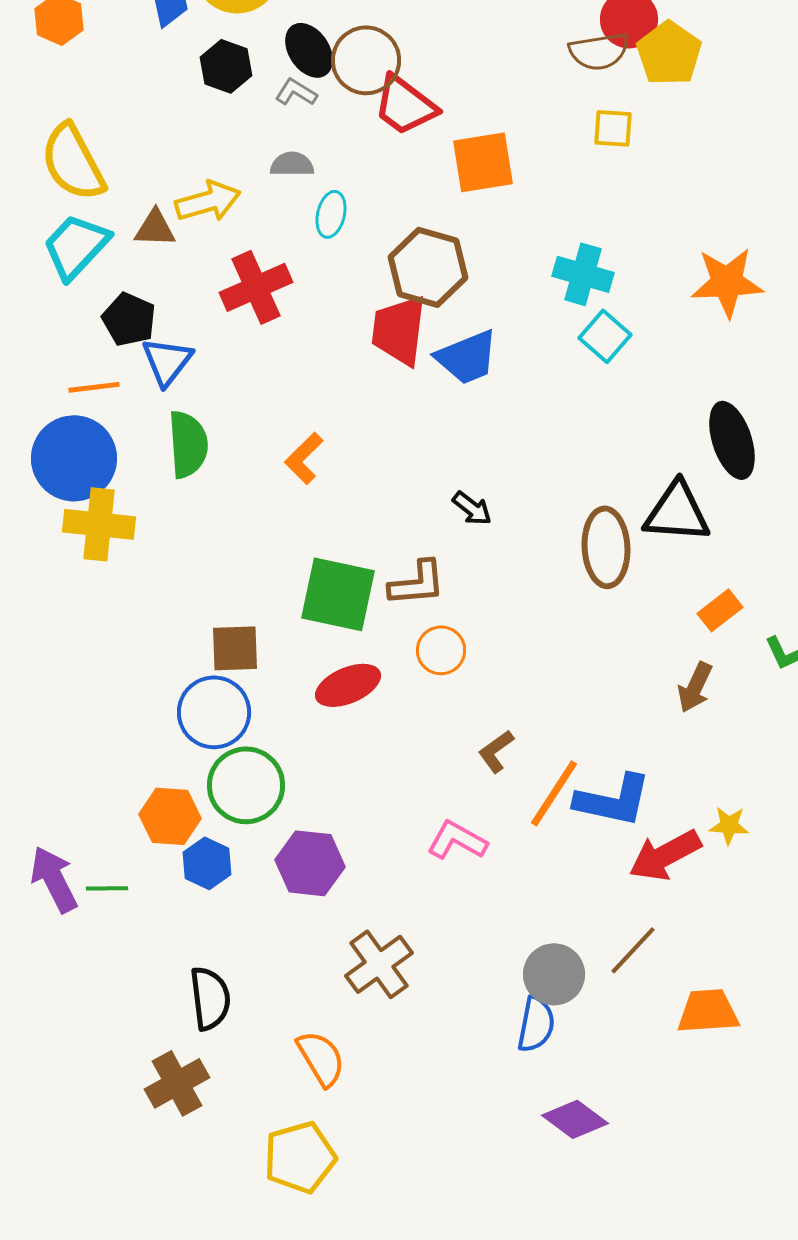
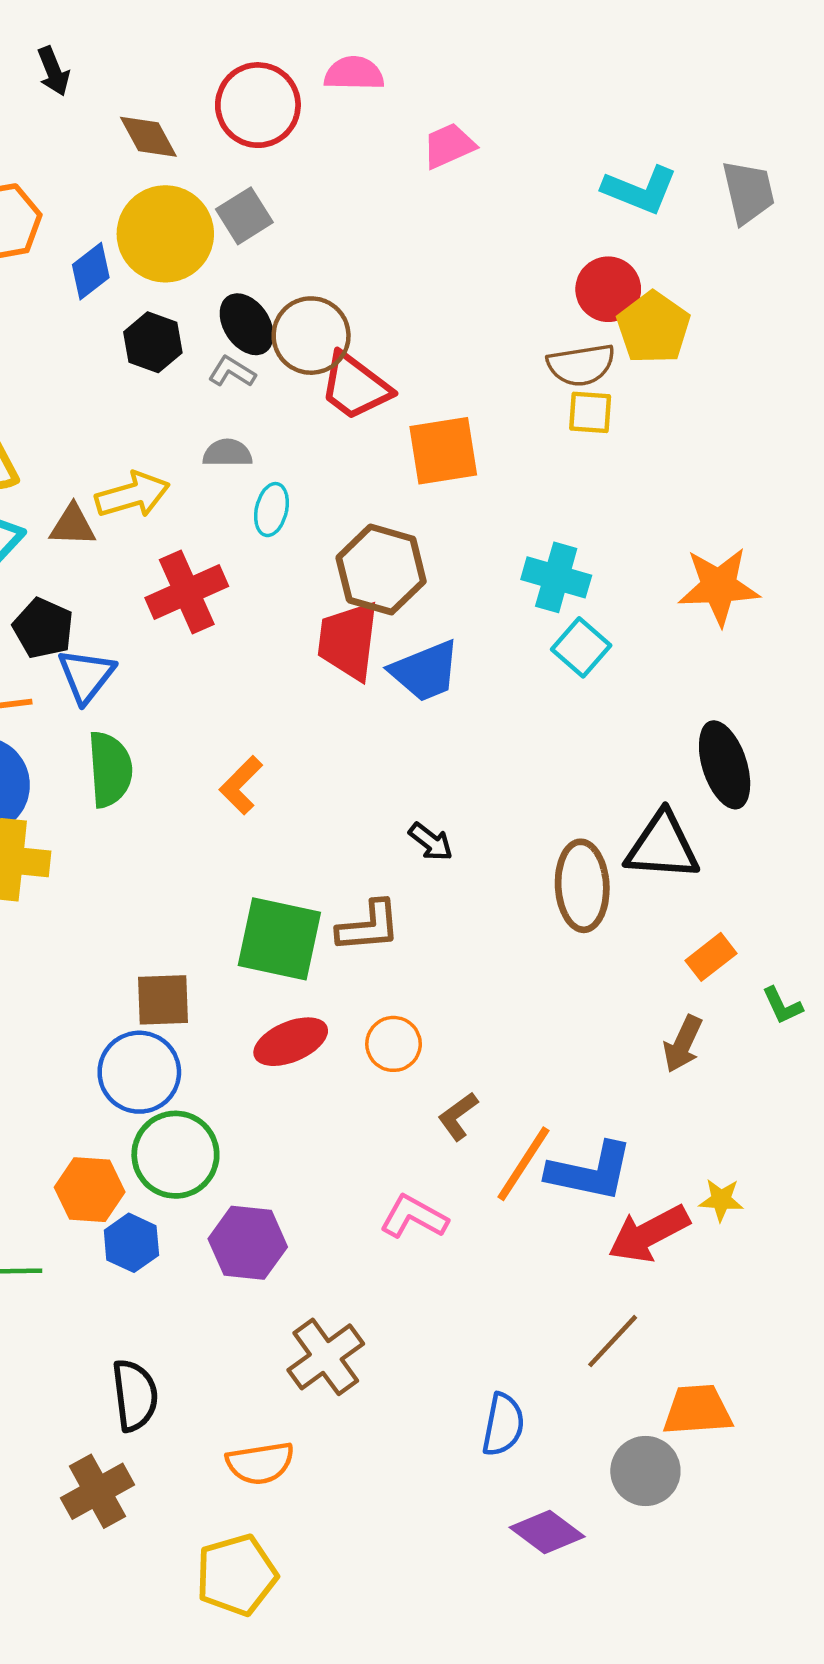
brown semicircle: (599, 51) -> (581, 365), moved
orange circle: (441, 650) -> (394, 1044), moved
gray circle: (554, 974) -> (645, 1471), moved
orange semicircle: (321, 1058) -> (260, 1463), turned 112

